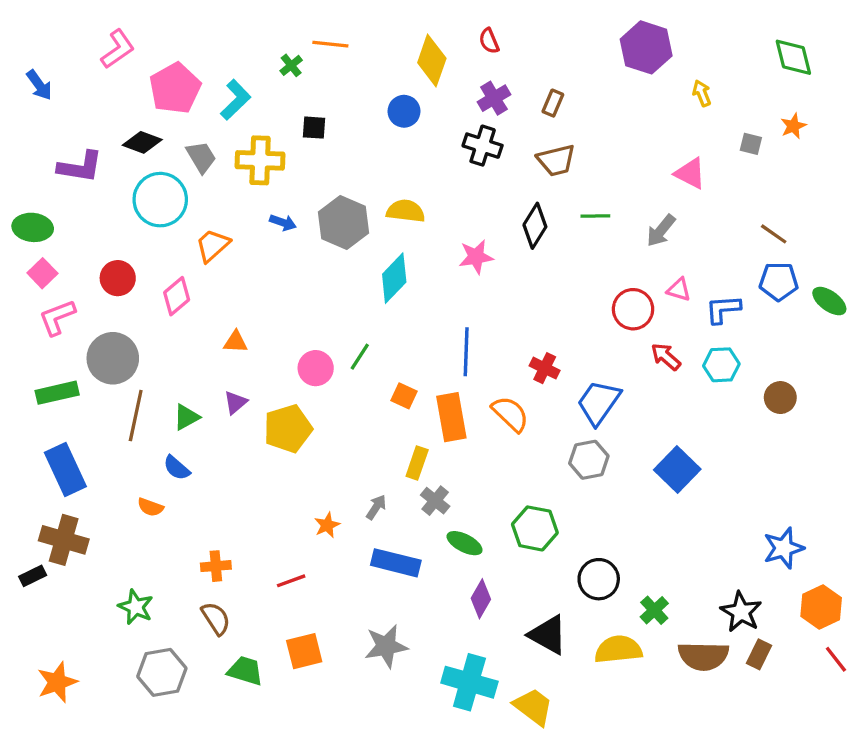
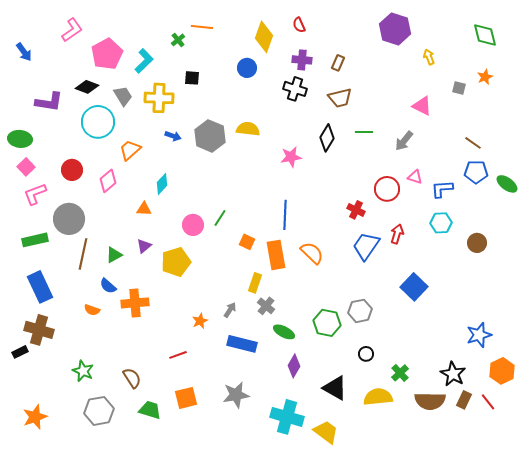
purple cross: (494, 98) -> (302, 60), turned 36
cyan diamond: (394, 278) -> (162, 184), moved, size x0.7
red arrow: (666, 357) -> (397, 234), moved, turned 66
red cross: (545, 368) -> (356, 210), moved
gray hexagon: (589, 460) -> (360, 311), moved
orange cross: (216, 566) -> (135, 303), moved, size x1.5
black circle: (599, 579) -> (366, 354), size x0.6
red line: (836, 659) -> (488, 402), moved

